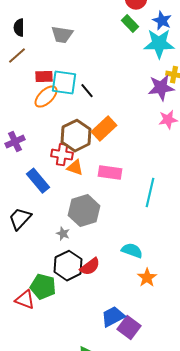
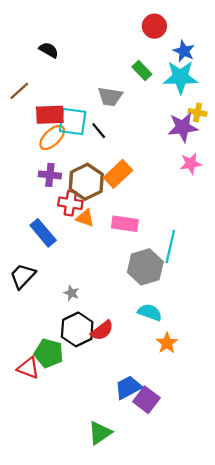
green rectangle: (130, 24) -> (142, 70), moved
black semicircle: (19, 28) -> (49, 50), moved, turned 120
gray trapezoid: (62, 35) -> (110, 97), moved
red rectangle: (44, 77) -> (50, 115), size x1.4
purple cross: (15, 142) -> (50, 175), moved, turned 30
gray hexagon: (84, 211) -> (145, 267), moved

